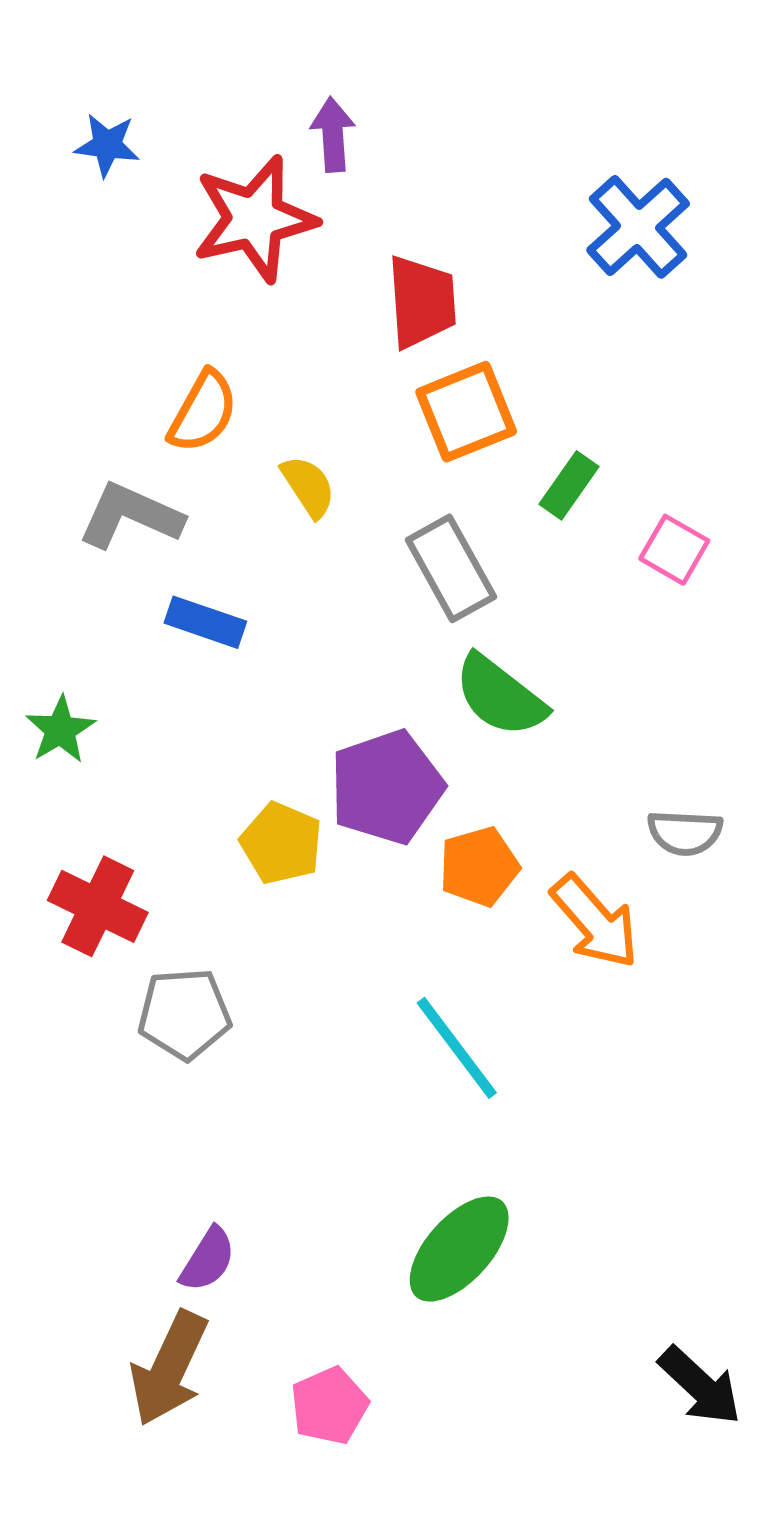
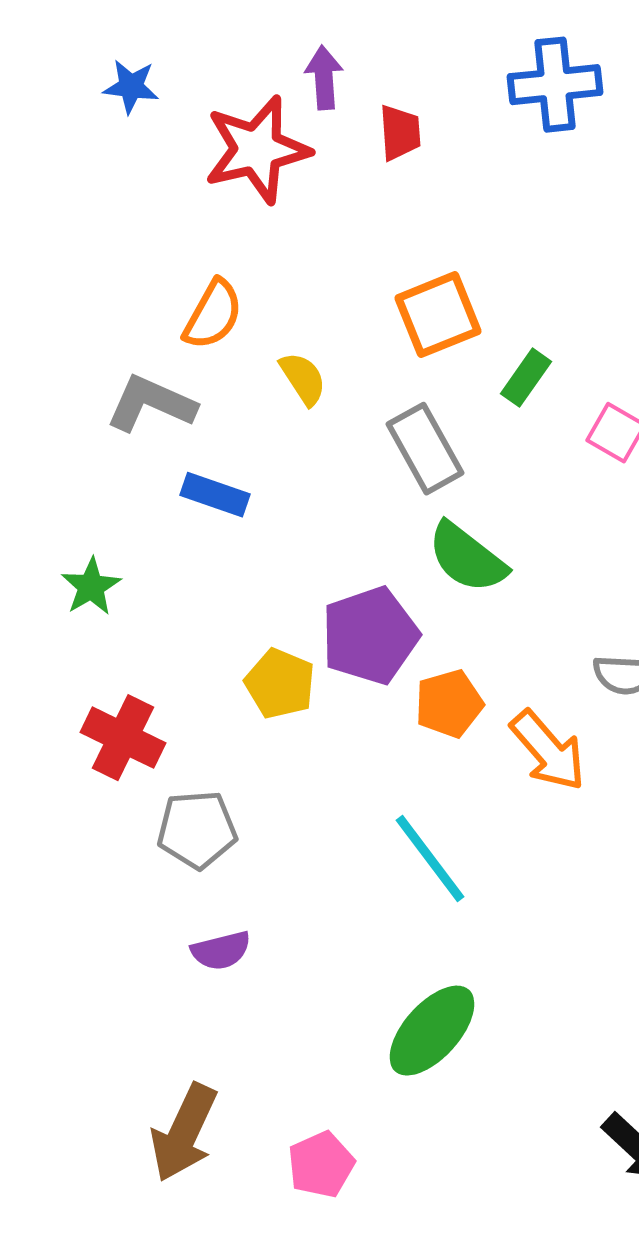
blue cross: (638, 227) -> (555, 85), moved, turned 36
red trapezoid: (422, 302) -> (400, 133), moved, size x0.7
purple semicircle: (208, 1260) -> (221, 951), moved, turned 44

